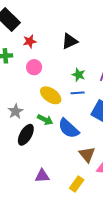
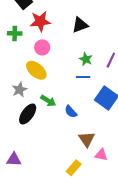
red star: (30, 41) -> (40, 21), size x1.5
yellow ellipse: (51, 95) -> (36, 70), moved
blue semicircle: (69, 128) -> (71, 112), size x0.6
purple triangle: (42, 176) -> (14, 159), moved

